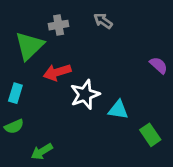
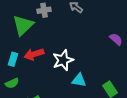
red arrow: (57, 72) -> (34, 54), moved
cyan triangle: (118, 110) -> (79, 80), moved

